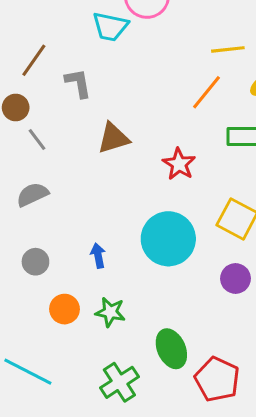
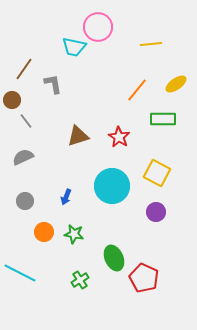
yellow line: (228, 49) -> (151, 44), moved
brown triangle: (113, 138) -> (78, 136), moved
blue arrow: (98, 256) -> (66, 197), turned -147
green cross: (119, 382) -> (80, 280), size x0.7

